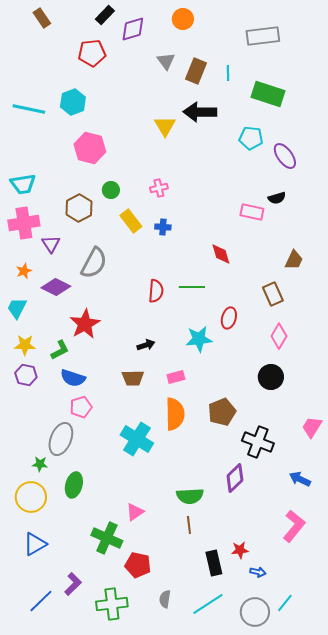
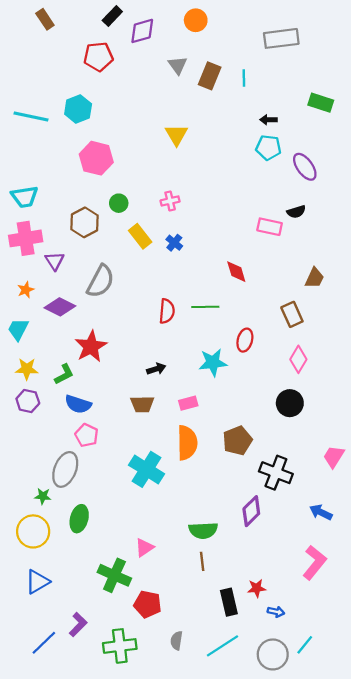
green rectangle: (268, 94) -> (321, 103), moved, size x0.7
black arrow: (200, 112) -> (268, 120), moved, size x0.5
blue cross: (163, 227) -> (174, 243), turned 35
pink pentagon: (81, 407) -> (87, 435), turned -30

